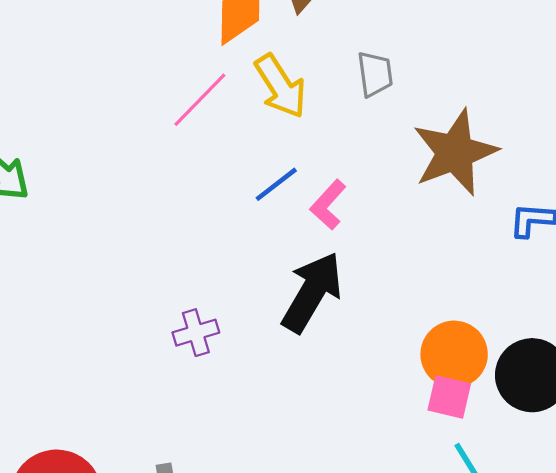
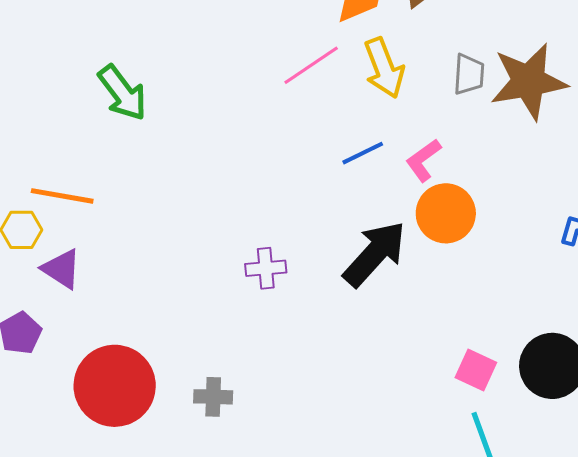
brown star: (455, 152) -> (529, 81), moved
pink L-shape: (328, 205) -> (423, 160), moved
orange circle: (454, 354) -> (446, 213), moved

